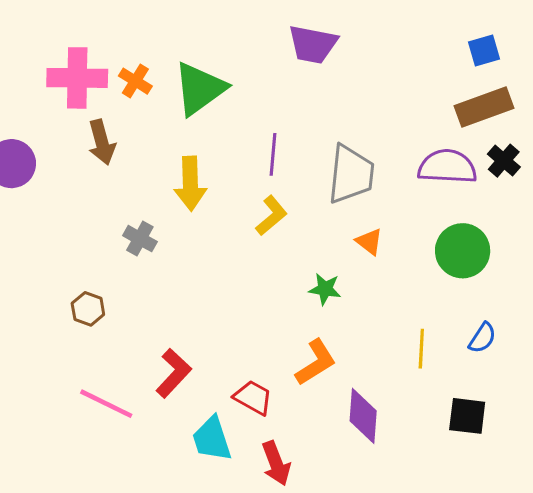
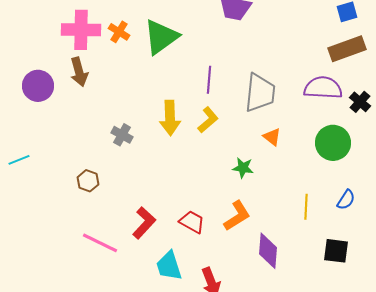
brown arrow: (102, 142) -> (79, 72), moved
black cross: (504, 161) -> (360, 102), moved
yellow arrow: (190, 183) -> (170, 118), moved
red trapezoid: (253, 398) -> (192, 222), moved

